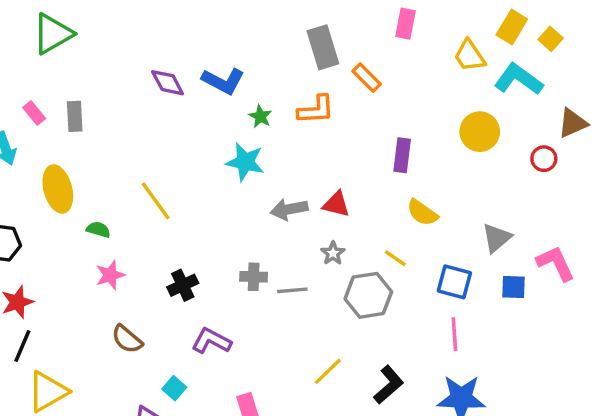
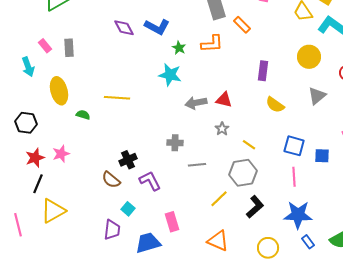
yellow line: (156, 201) -> (117, 98), turned -50
gray triangle: (497, 238) -> (317, 96), moved
yellow line: (395, 258) -> (249, 145), moved
pink star: (110, 275) -> (61, 154), moved
black cross: (183, 285) -> (128, 160), moved
blue square: (513, 287) -> (322, 156), moved
gray line: (292, 290) -> (197, 165), moved
gray hexagon: (368, 295) -> (243, 173), moved
brown semicircle: (127, 339) -> (111, 180), moved
purple L-shape: (211, 341) -> (150, 181), turned 35

